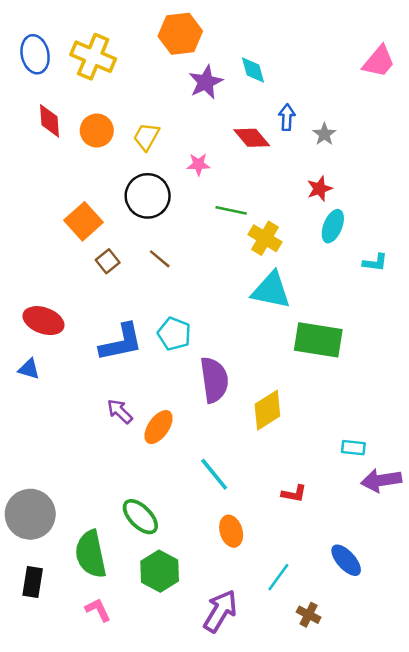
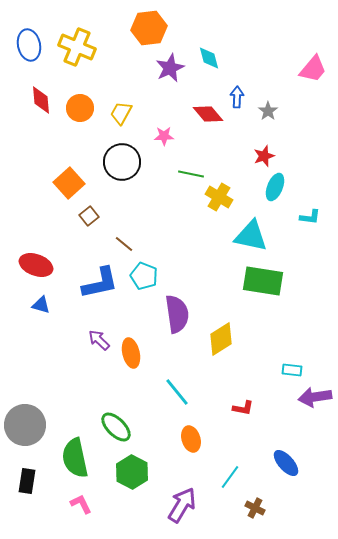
pink trapezoid: (379, 62) -> (313, 69), moved
brown line: (160, 259) -> (124, 244), moved
cyan triangle: (271, 290) -> (251, 236), moved
blue triangle: (29, 369) -> (41, 305), moved
orange ellipse: (159, 427) -> (131, 353), turned -48

